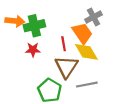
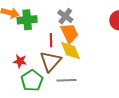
gray cross: (94, 17) -> (65, 16), moved, turned -35
red star: (33, 50) -> (20, 61), moved

